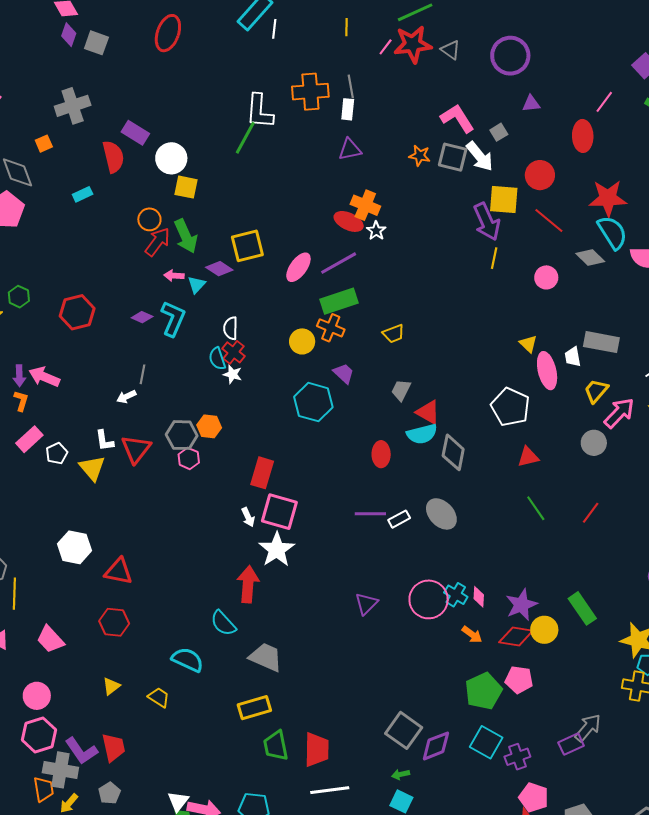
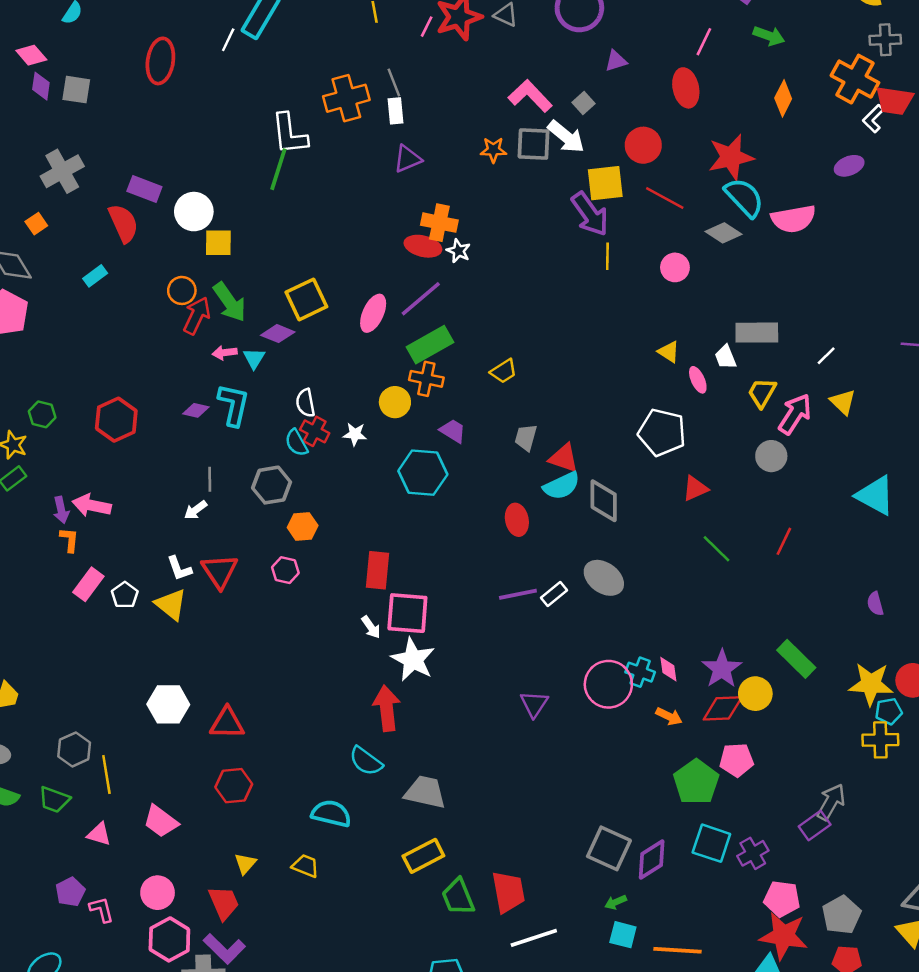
white line: (274, 29) -> (228, 40), moved, turned 30
pink ellipse: (547, 371) -> (698, 380), size x0.6
white star: (233, 374) -> (355, 434), moved
gray hexagon: (182, 435) -> (272, 485), moved
red trapezoid: (113, 747) -> (224, 903), moved

